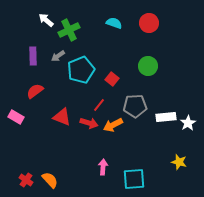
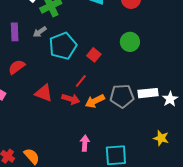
gray pentagon: (135, 106) -> (122, 96), moved

